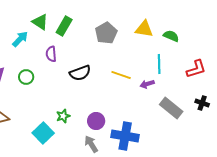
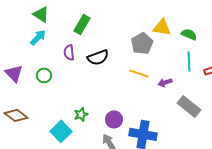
green triangle: (40, 22) -> (41, 14), moved
gray pentagon: (106, 33) -> (142, 43), moved
cyan line: (159, 64) -> (189, 61), moved
black semicircle: (80, 73) -> (98, 57), moved

